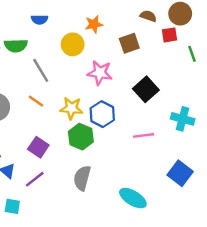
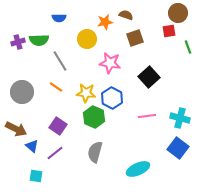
brown semicircle: (148, 16) -> (126, 15), moved
cyan cross: (183, 119) -> (180, 118), moved
cyan ellipse: (133, 198) -> (138, 169), turned -55

